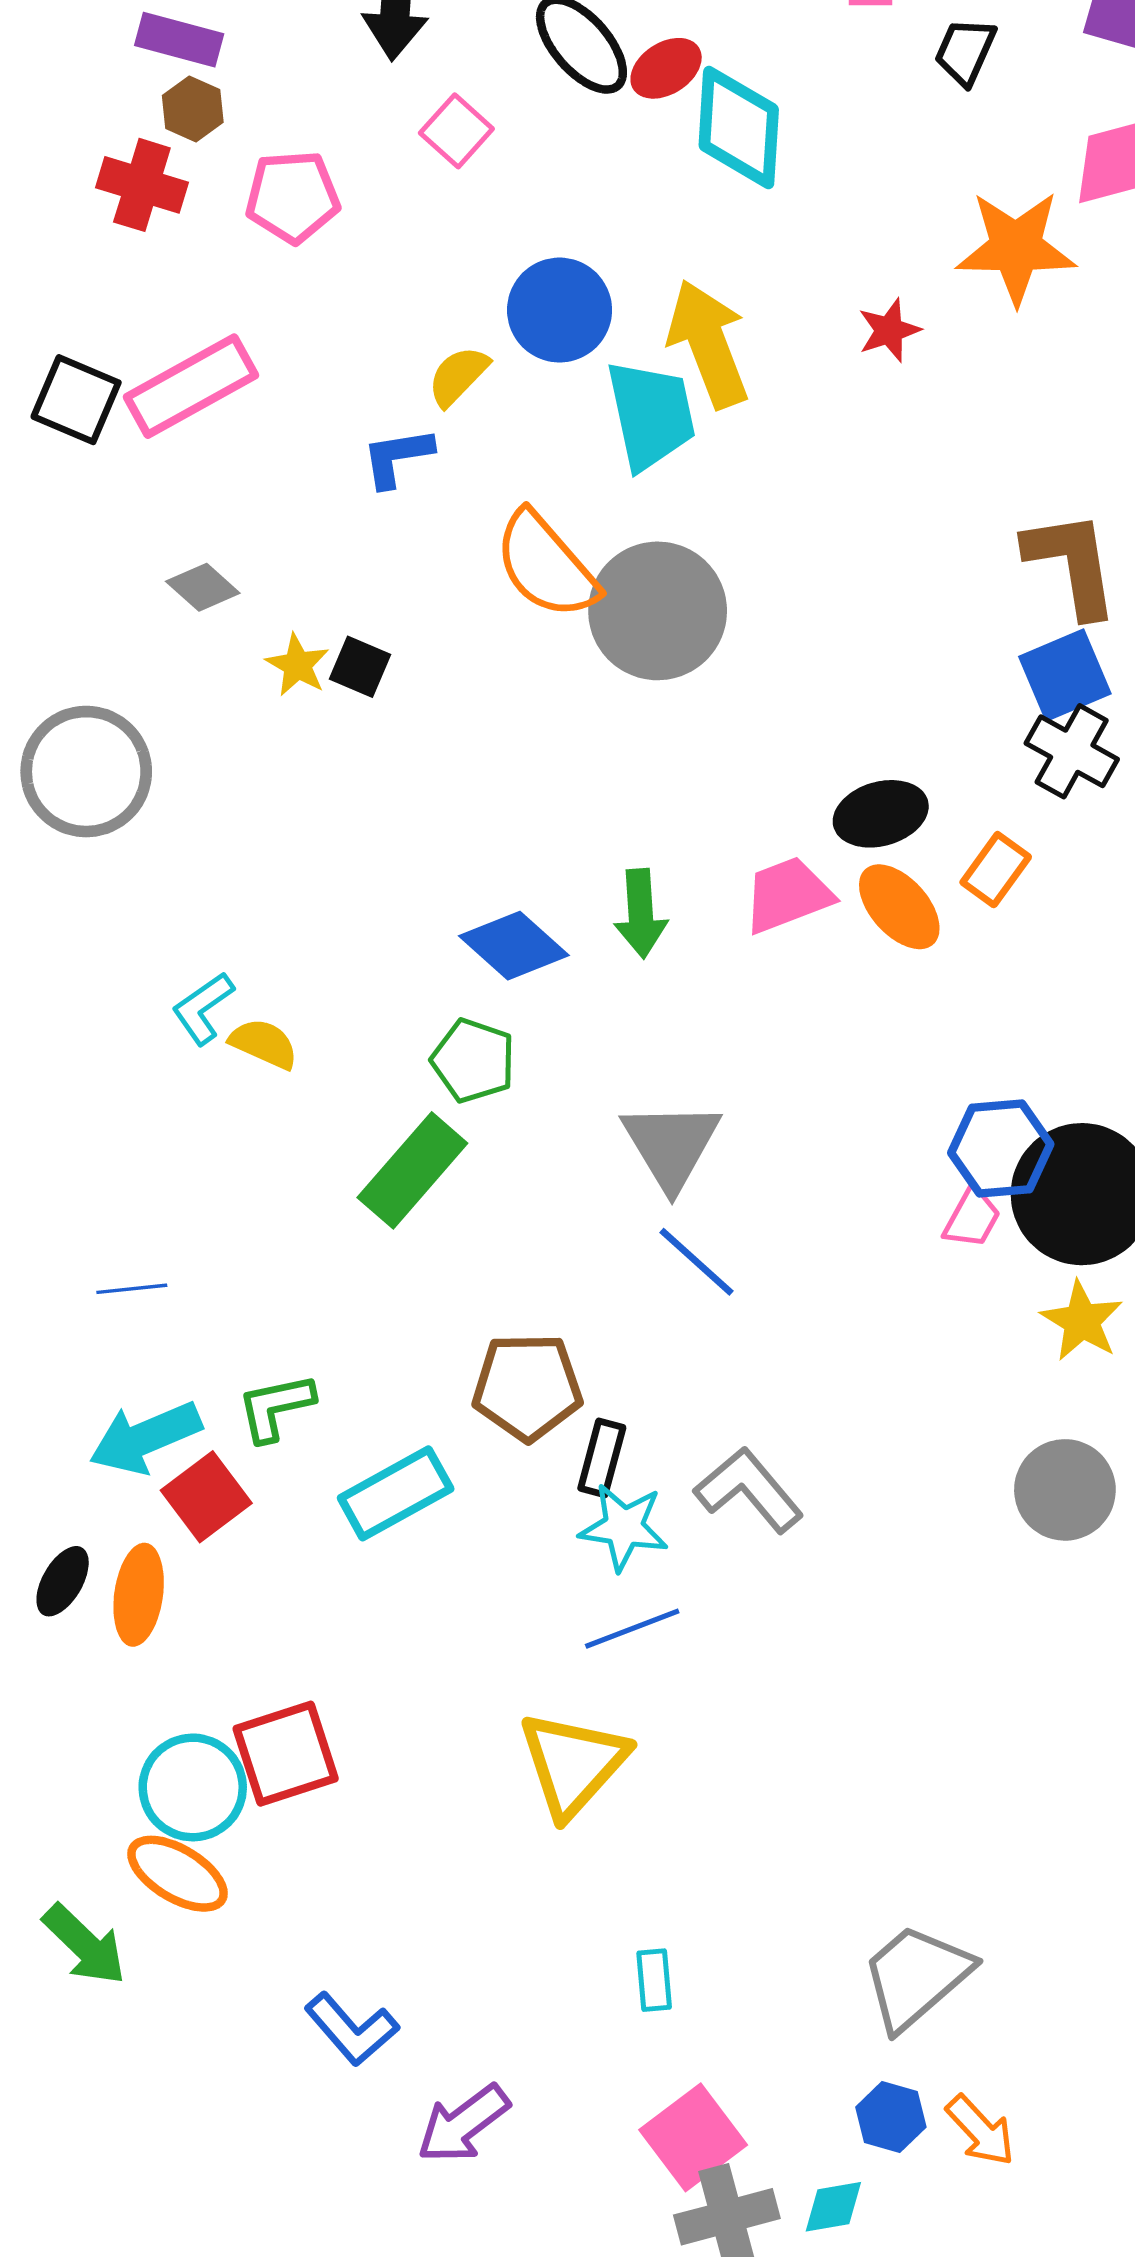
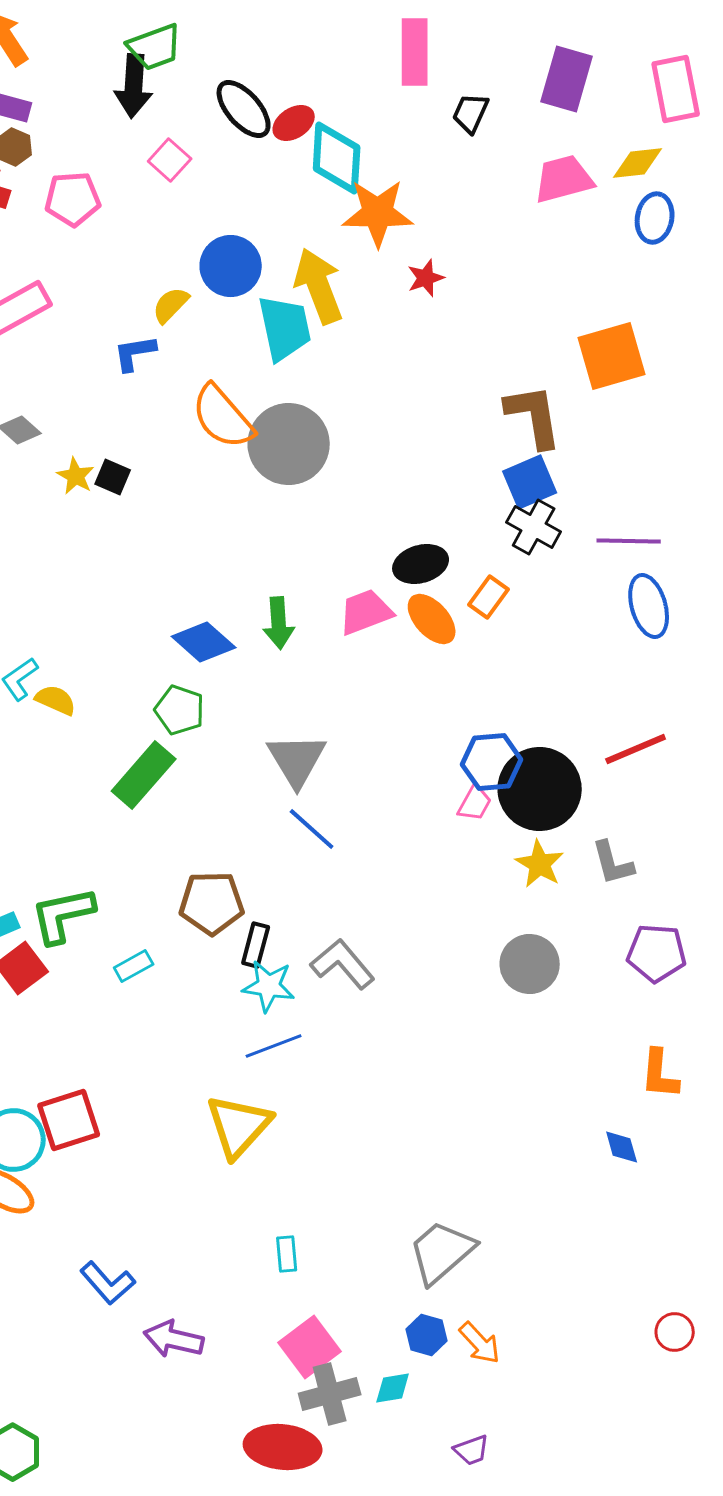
orange star: (1016, 247) -> (378, 213), moved
green L-shape: (276, 1407) -> (63, 915), size x1.4
cyan rectangle: (396, 1493) -> (134, 966), size x0.6
purple arrow: (463, 2124) -> (174, 1339), turned 50

